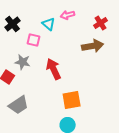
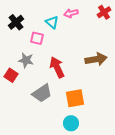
red cross: (101, 23) -> (104, 12), moved
brown arrow: (93, 46) -> (96, 59), moved
gray trapezoid: (19, 105) -> (42, 93), moved

